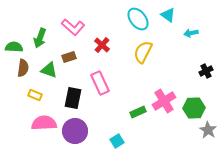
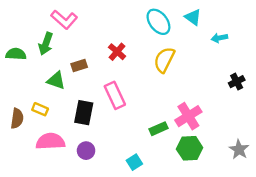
pink L-shape: (73, 27) -> (64, 20), moved
brown semicircle: (23, 68) -> (17, 118), moved
green hexagon: (194, 108) -> (190, 148), moved
purple circle: (75, 131) -> (86, 151), size x0.6

